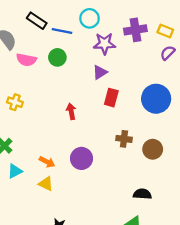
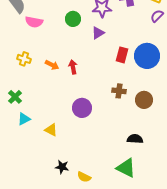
green circle: (57, 57) -> (73, 19), moved
red rectangle: (111, 98) -> (122, 55), moved
orange arrow: (47, 162) -> (52, 65), moved

